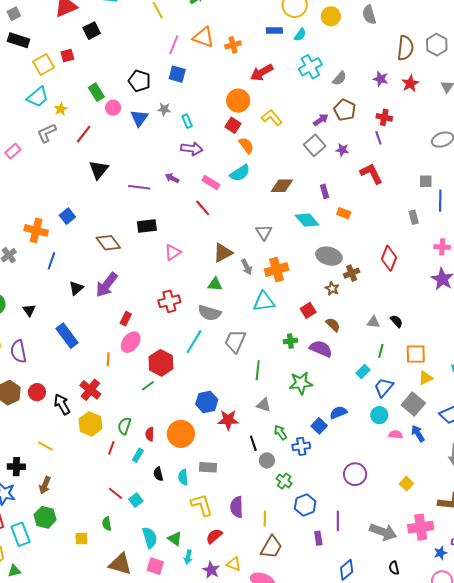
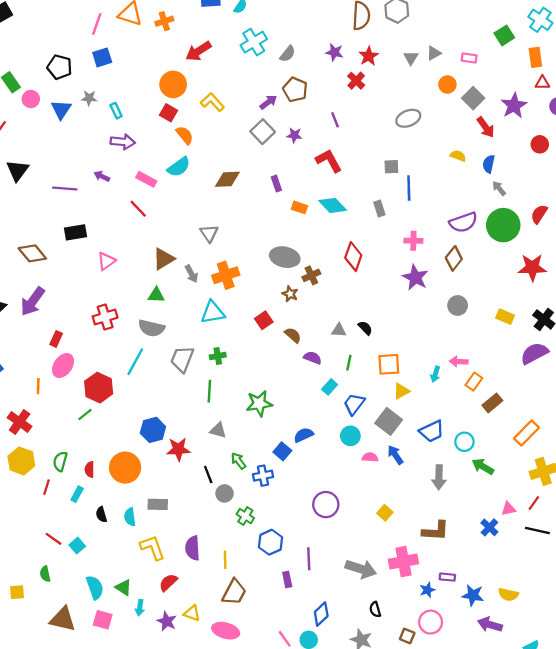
blue square: (177, 74) -> (102, 57), turned -30
red cross: (384, 117) -> (356, 81), moved, turned 35
cyan diamond: (307, 220) -> (333, 205), moved
green cross: (290, 341) -> (218, 356), moved
purple semicircle: (321, 349) -> (313, 358), moved, size x0.7

